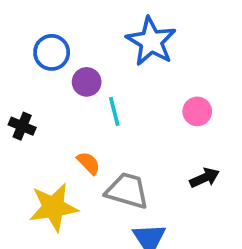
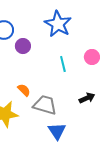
cyan line: (114, 111) -> (63, 64), moved
pink circle: (197, 111) -> (92, 57), moved

